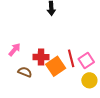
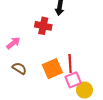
red cross: (41, 57) -> (43, 26), moved
pink square: (86, 60) -> (73, 80), moved

